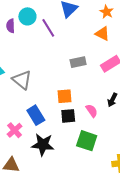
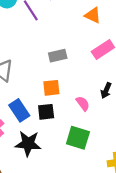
gray rectangle: (78, 62) -> (58, 56), moved
black square: (68, 116) -> (46, 112), moved

